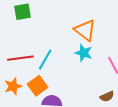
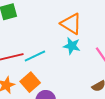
cyan line: (45, 60) -> (35, 56), turned 40

